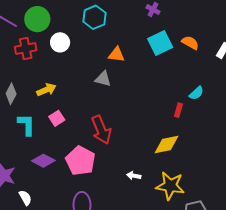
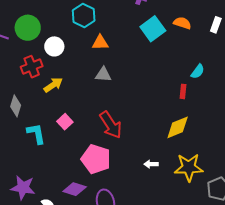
red cross: (26, 48) -> (32, 67), moved
orange triangle: (116, 55) -> (100, 43), moved
yellow arrow: (46, 90) -> (53, 85), moved
purple diamond: (43, 161) -> (75, 189), moved

